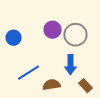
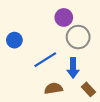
purple circle: (52, 30) -> (64, 17), moved
blue line: (28, 73) -> (45, 60), moved

